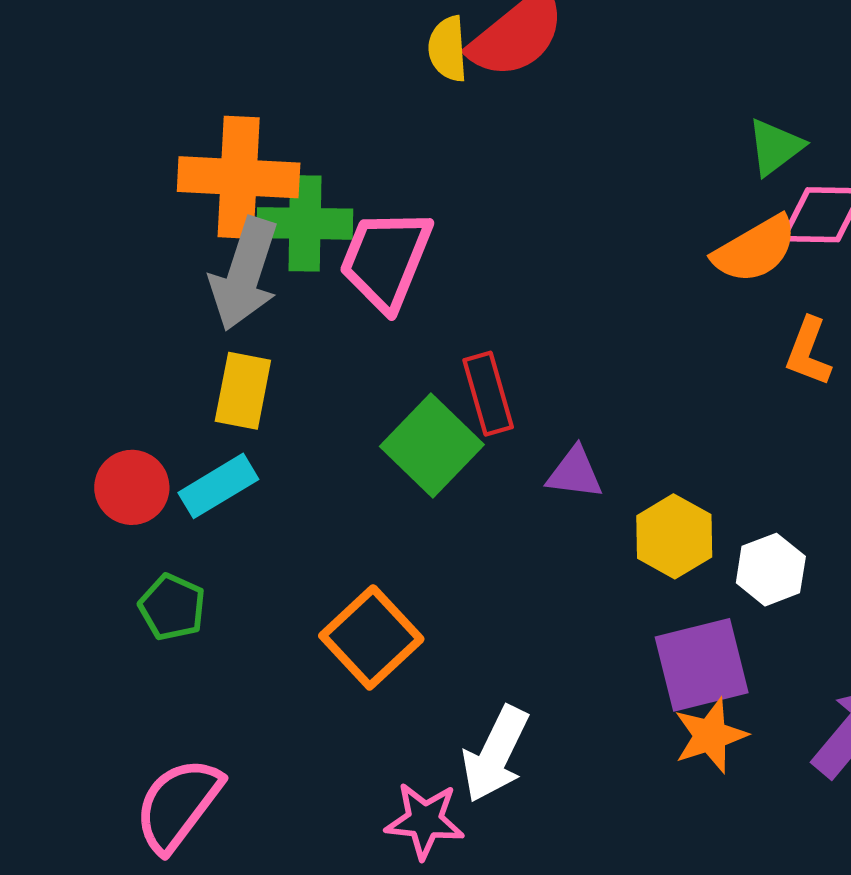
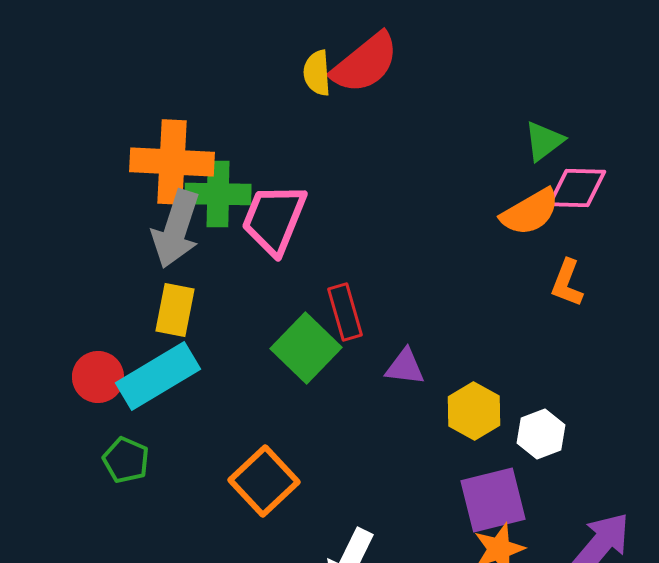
cyan rectangle: (218, 486) -> (158, 376), size x1.5

